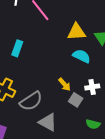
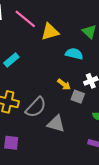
yellow triangle: (76, 32) -> (50, 32), moved
cyan rectangle: (17, 48) -> (11, 60), turned 42

